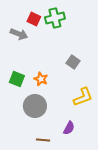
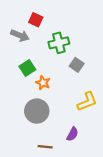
green cross: (55, 18) -> (59, 43), moved
green square: (17, 79) -> (27, 68), moved, turned 35

